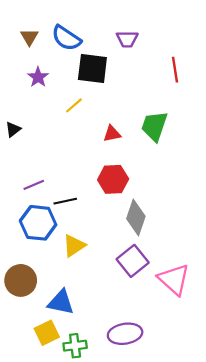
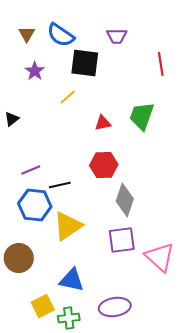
yellow triangle: (74, 246) -> (68, 226), size x1.4
purple square: (133, 261) -> (122, 240), turned 32
blue triangle: (61, 302) -> (72, 280), moved

